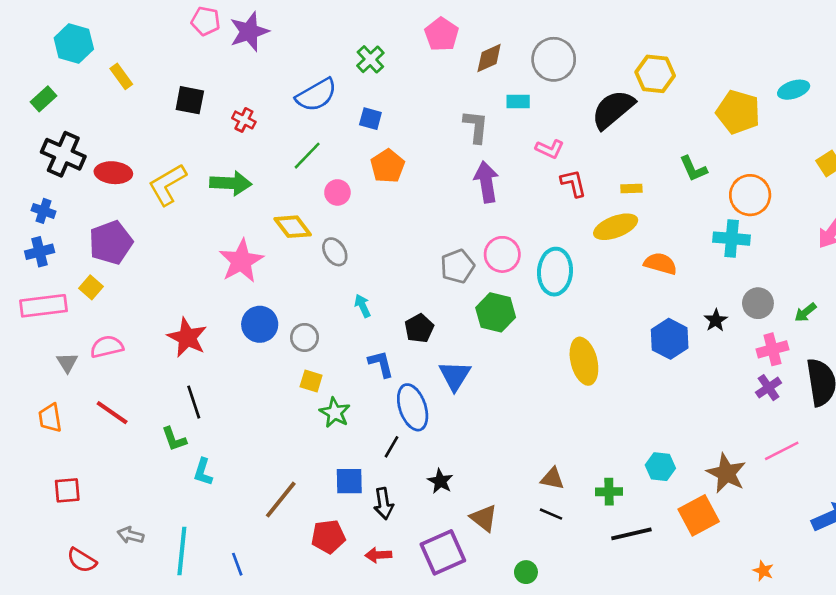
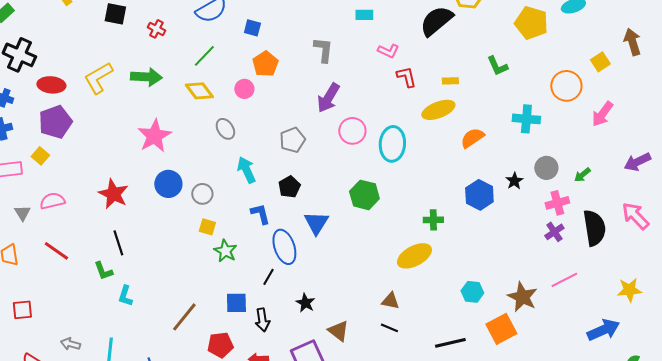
gray L-shape: (476, 127) -> (323, 50), moved
red ellipse: (113, 173) -> (51, 85), moved
purple arrow: (486, 182) -> (328, 98), moved, turned -140
pink circle: (337, 192) -> (244, 89), moved
orange circle: (750, 195) -> (566, 86), moved
yellow diamond: (293, 227) -> (199, 91), moved
orange semicircle: (660, 264) -> (472, 138), turned -50
gray pentagon: (457, 266) -> (292, 140), moved
cyan arrow: (363, 306) -> (246, 170), size x1.5
green hexagon: (496, 312) -> (364, 195), moved
yellow ellipse: (584, 361) -> (414, 256), moved, turned 76
green cross: (609, 492) -> (433, 220), moved

